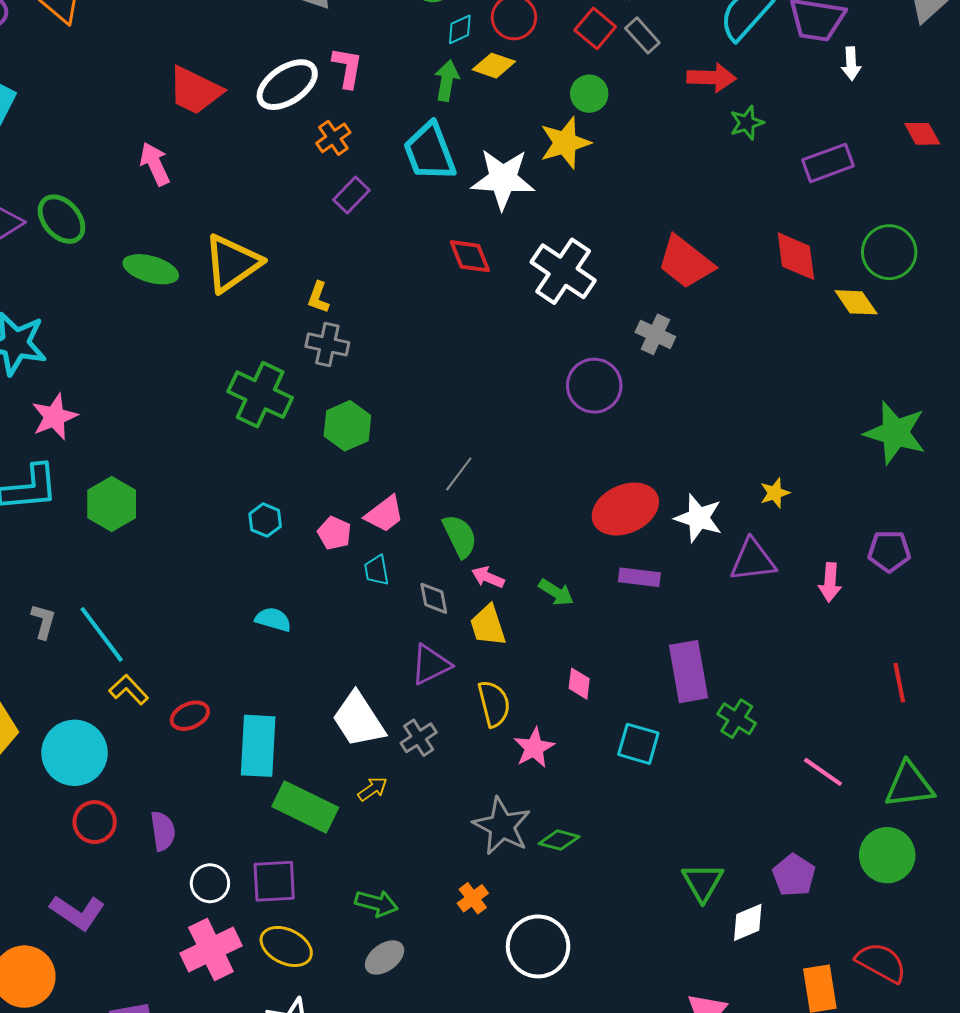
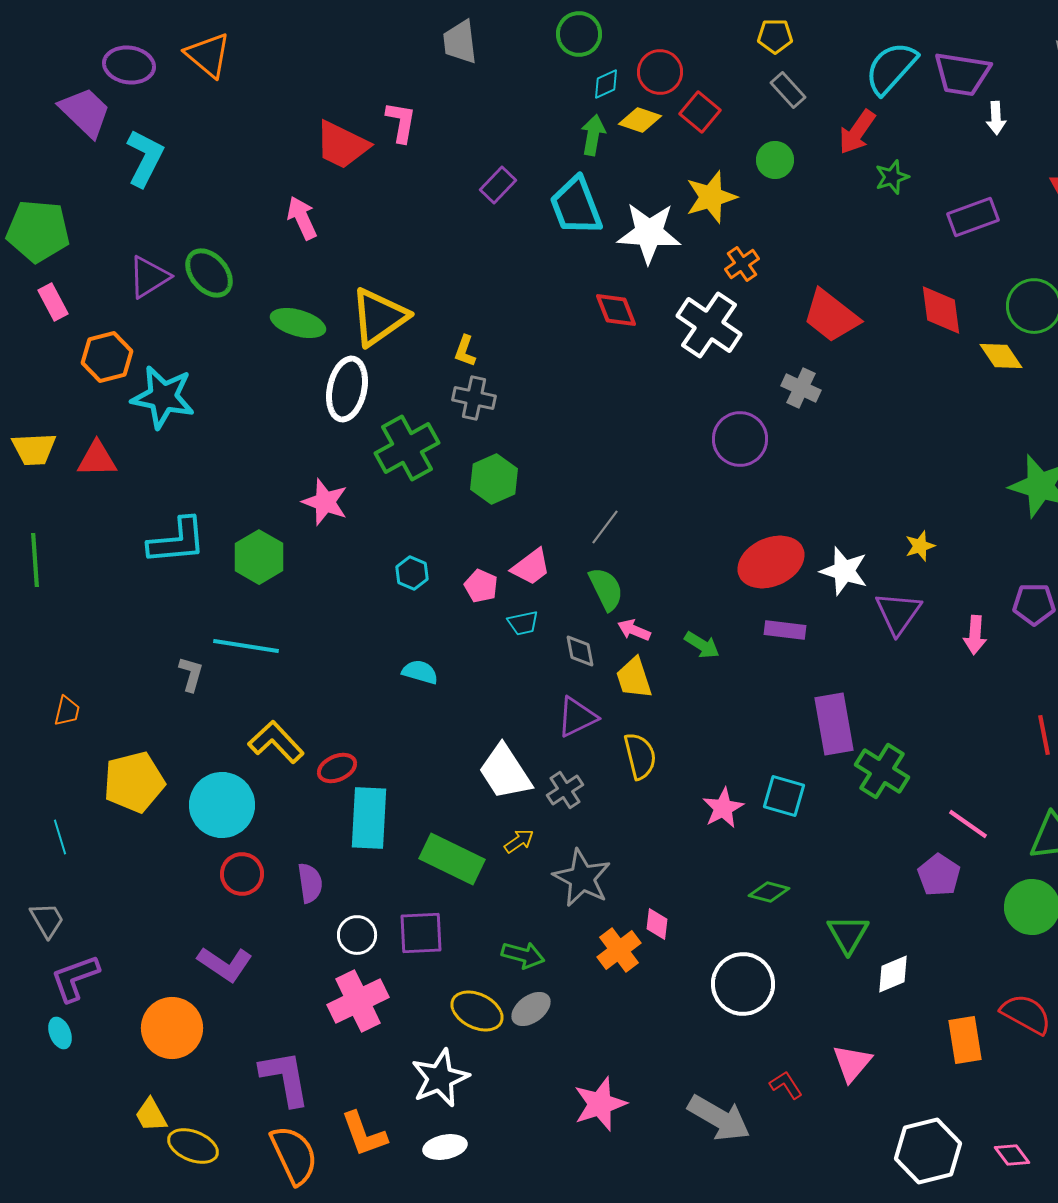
red square: (595, 28) -> (700, 112), moved
pink L-shape: (347, 68) -> (401, 122), moved
red arrow: (712, 78) -> (857, 132), turned 123
white ellipse: (287, 85) -> (347, 389), moved, turned -44
green circle: (589, 94) -> (775, 160), moved
orange cross: (333, 138) -> (742, 264), moved
purple rectangle: (351, 195) -> (498, 185), moved
green cross: (260, 395) -> (407, 448), turned 36
pink star: (54, 417) -> (325, 502), moved, turned -30
purple triangle: (753, 560) -> (898, 613), turned -48
cyan trapezoid: (377, 570) -> (523, 623), turned -92
cyan line: (102, 634) -> (246, 646), moved, turned -44
pink diamond: (579, 684) -> (657, 924), moved
yellow L-shape: (129, 690) -> (276, 742), size x1.4
green cross: (737, 719) -> (882, 771), size x1.4
cyan rectangle: (258, 746) -> (369, 818), moved
pink star: (534, 748) -> (723, 808), moved
gray star: (502, 826) -> (582, 878), moved
green diamond: (559, 840) -> (769, 892), moved
purple pentagon: (794, 875) -> (939, 875), moved
orange cross: (473, 898) -> (619, 950), size x1.4
yellow ellipse: (286, 946) -> (477, 1011), moved
white circle: (538, 946) -> (743, 984), moved

